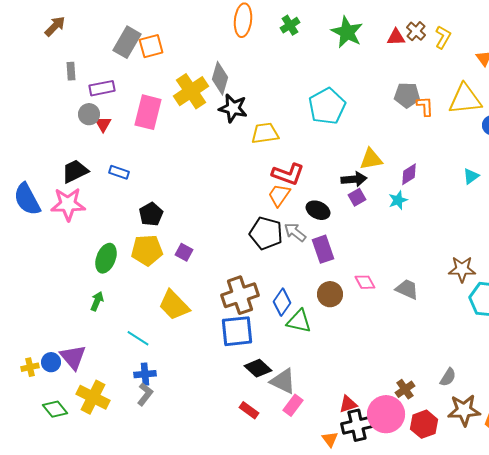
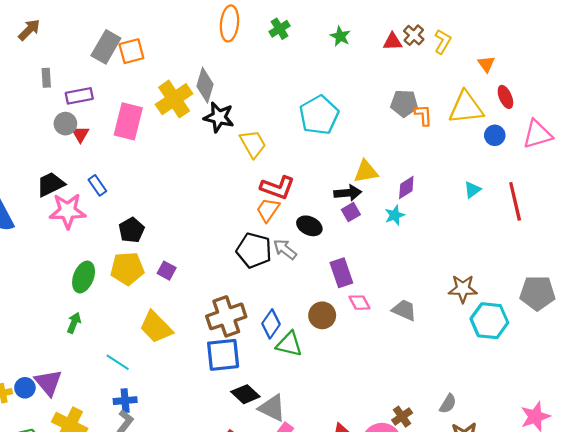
green star: (347, 32) -> (340, 36), size x0.6
yellow trapezoid: (265, 133) -> (253, 144), turned 68
blue rectangle: (119, 172) -> (97, 185), turned 36
pink star: (68, 204) -> (68, 211), moved
purple rectangle: (323, 249) -> (341, 273), moved

